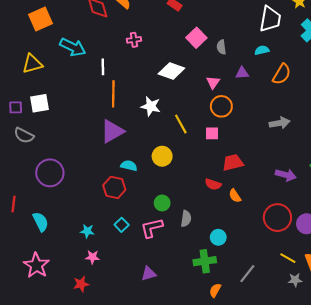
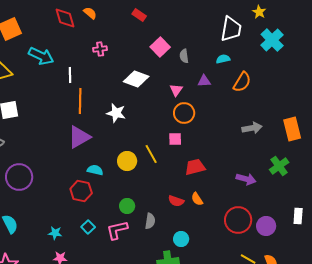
gray arrow: (280, 123) -> (252, 128), moved
yellow line: (181, 124) -> (151, 154), moved
red semicircle: (213, 184) -> (176, 201), moved

